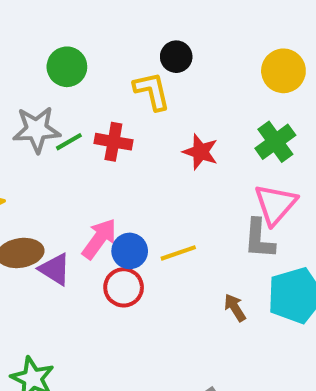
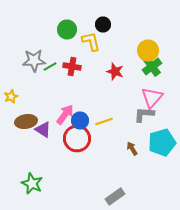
green circle: (67, 67) -> (67, 30), moved
yellow circle: (283, 71) -> (148, 50), moved
gray L-shape: (259, 239) -> (144, 114), turned 90
red circle: (124, 287) -> (77, 138), size x1.4

